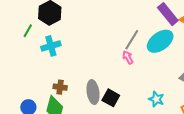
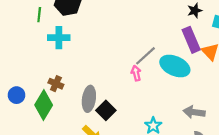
green line: (28, 31) -> (39, 15), turned -40
cyan ellipse: (160, 41) -> (175, 66), turned 44

